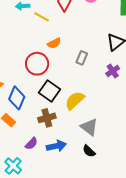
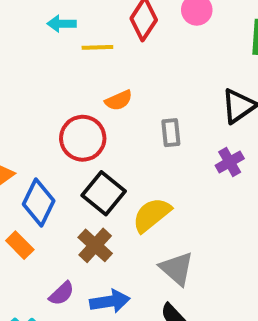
yellow line: (42, 17) -> (97, 47), turned -35
gray rectangle: (82, 58) -> (171, 133), turned -32
brown cross: (47, 118) -> (95, 245), turned -36

